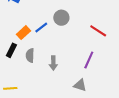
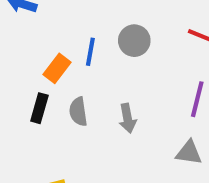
gray circle: (61, 18) -> (134, 41), moved
blue line: (41, 27) -> (90, 52), turned -32

